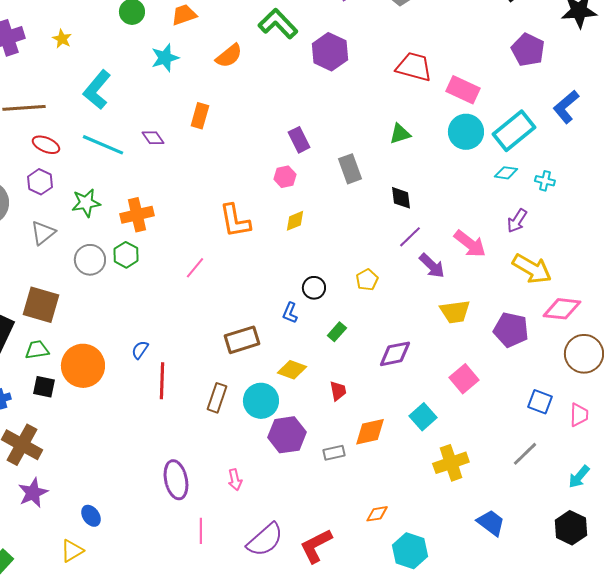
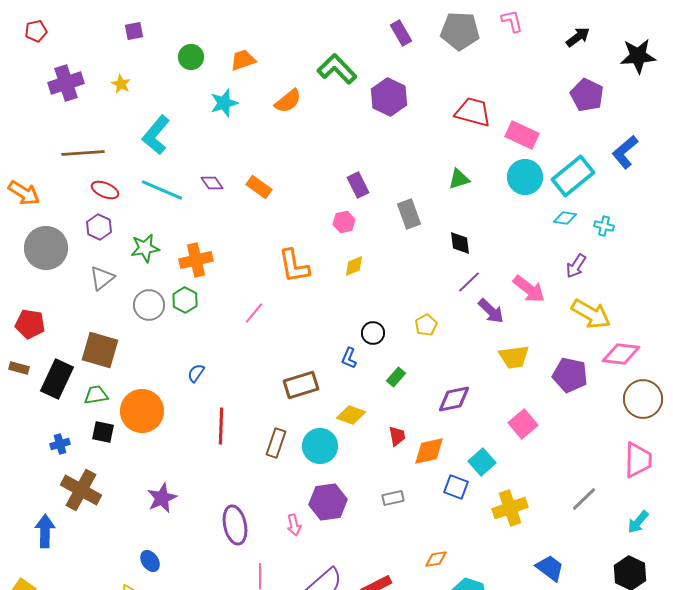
orange rectangle: (200, 116) -> (259, 187), moved, turned -70
blue semicircle: (140, 350) -> (196, 373), moved
blue square: (540, 402) -> (456, 487), moved
pink trapezoid: (579, 415) -> (638, 460), size x1.5
orange diamond: (370, 432) -> (429, 451), moved
purple hexagon: (287, 435) -> (328, 502), moved
purple star: (33, 493) -> (162, 498), moved

